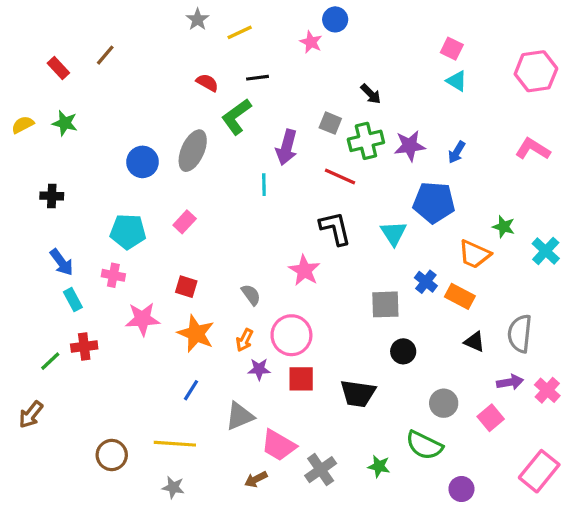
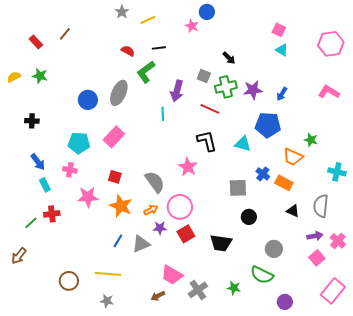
pink rectangle: (185, 222) -> (114, 137), size x1.5
cyan triangle: (393, 233) -> (243, 144), turned -42
cyan cross: (546, 251) -> (337, 172), moved, turned -30
gray semicircle: (251, 295) -> (155, 182), size x1.6
orange arrow: (244, 340) -> (151, 210), turned -144
red square: (301, 379) -> (186, 234), turned -30
gray triangle: (240, 416) -> (141, 244), moved
pink square: (491, 418) -> (317, 258), moved

